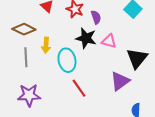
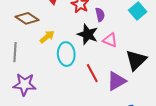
yellow arrow: (46, 45) -> (47, 37), turned -140
gray line: (26, 57) -> (15, 52), moved
red line: (79, 88) -> (92, 73), moved

